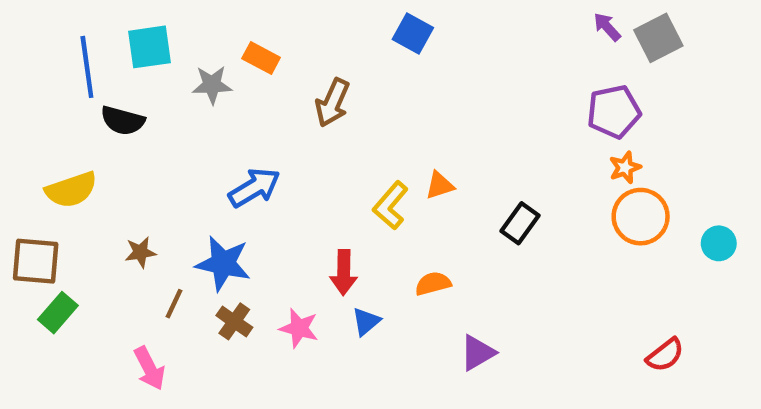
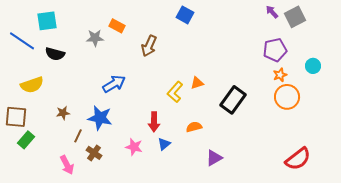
cyan square: (149, 47) -> (47, 21), moved
blue line: (87, 67) -> (22, 41), moved, turned -48
black rectangle: (520, 223) -> (233, 100), size x1.5
cyan circle: (719, 243) -> (313, 66), moved
brown cross: (234, 321) -> (94, 153), moved
red semicircle: (665, 355) -> (298, 159), size x1.5

